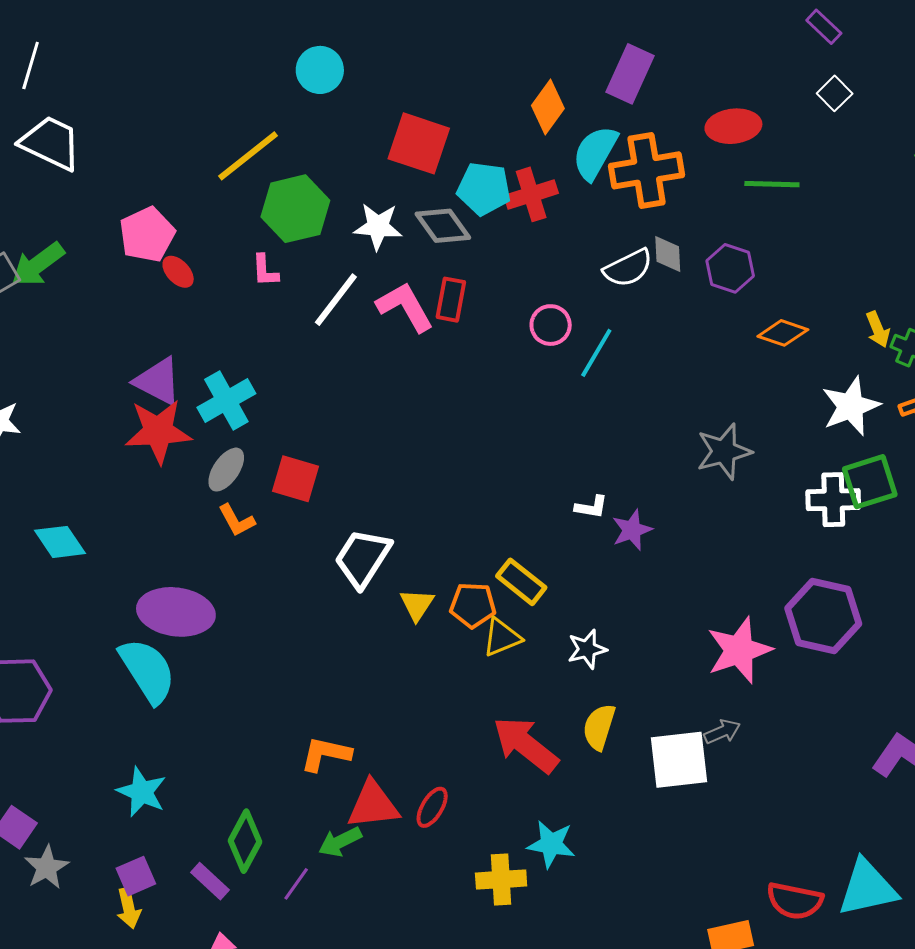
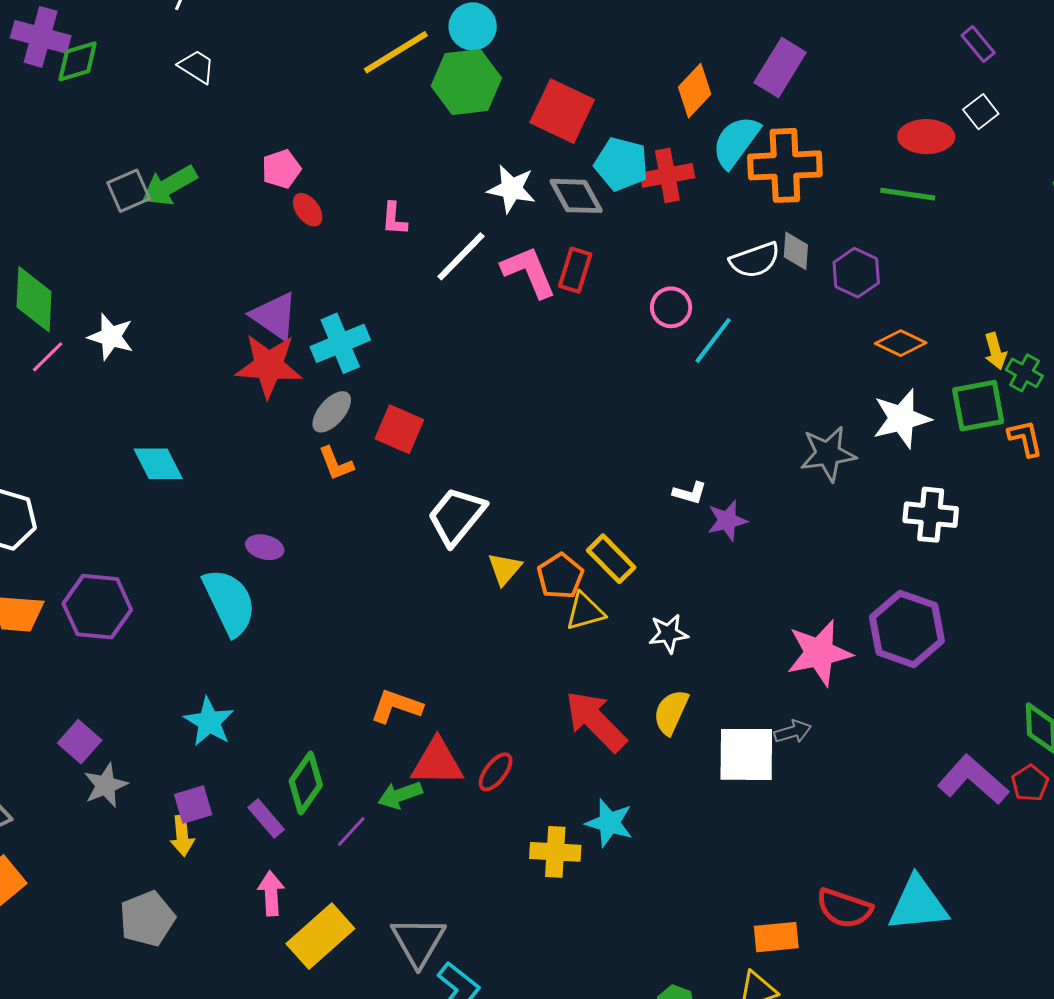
red ellipse: (733, 126) -> (926, 137), moved
white trapezoid: (51, 143) -> (197, 67), size x0.6
yellow line: (248, 156) -> (396, 52), moved
green hexagon: (295, 209) -> (466, 82), moved
pink pentagon: (147, 235) -> (281, 169), size x0.7
white star: (851, 406) -> (902, 419), moved
green square: (870, 482) -> (978, 406), moved
orange pentagon: (473, 605) -> (560, 576), turned 30
purple ellipse: (176, 612) -> (265, 547), size x0.5

